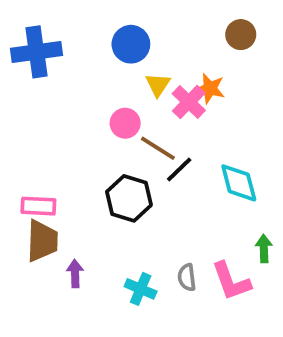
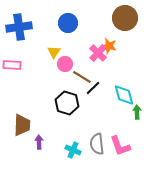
brown circle: (241, 35) -> (125, 18), size x1.6
yellow triangle: (158, 85) -> (54, 52), moved
pink rectangle: (38, 206) -> (12, 65), moved
green arrow: (264, 248) -> (137, 112), moved
gray semicircle: (187, 277) -> (97, 144), size x1.5

